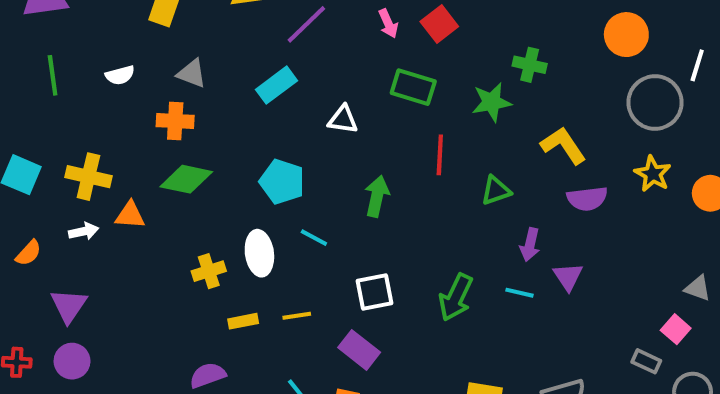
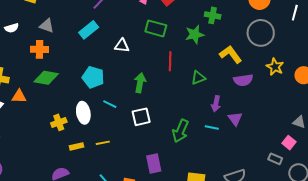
gray circle: (655, 103) -> (261, 33), moved
white square: (374, 292) -> (141, 117), moved
purple rectangle: (359, 350) -> (154, 164), moved, turned 42

